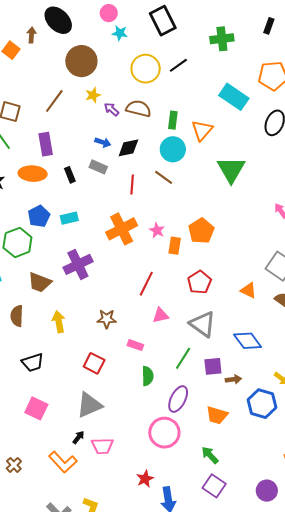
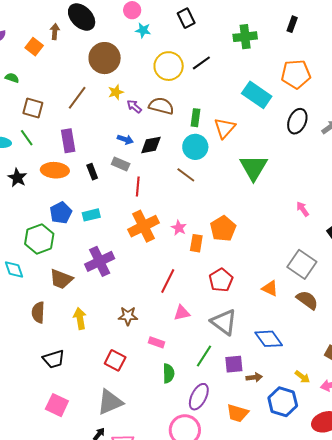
black rectangle: (163, 21) -> (186, 18), size x0.7
red line: (132, 185) -> (138, 186), moved

